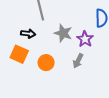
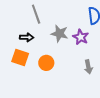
gray arrow: (78, 61) -> (88, 67), moved, turned -32

